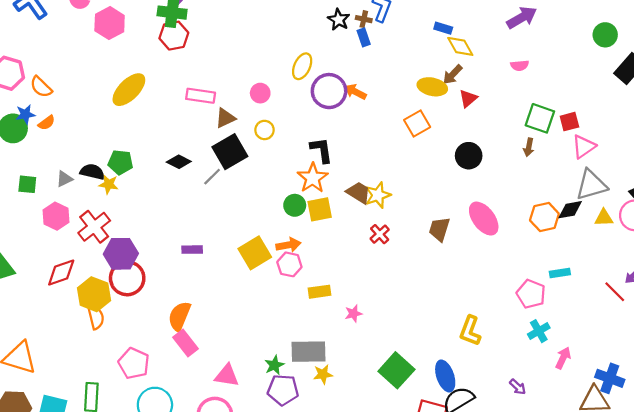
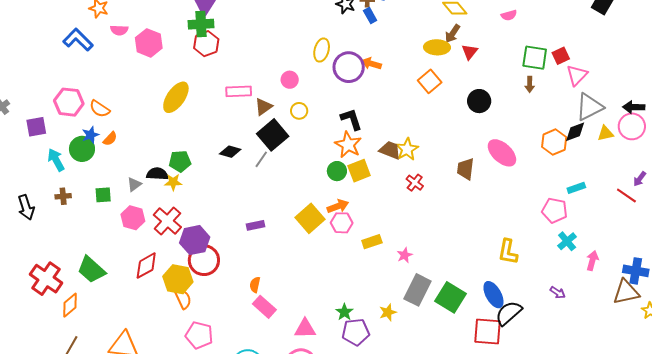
orange semicircle: (179, 316) -> (255, 285), size x0.6
gray rectangle: (309, 352) -> (417, 290), moved, turned -52
pink pentagon: (134, 363) -> (199, 335), moved

